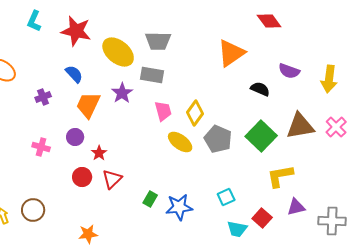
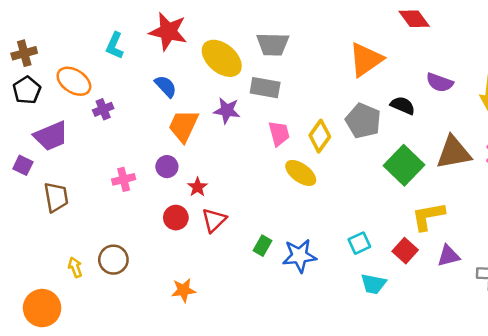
cyan L-shape: (34, 21) -> (115, 46), moved
purple star: (122, 93) -> (227, 111), turned -30
purple cross: (43, 97) -> (103, 109), moved
gray pentagon: (218, 139) -> (363, 121), moved
pink cross: (41, 147) -> (124, 179), turned -30
red square: (262, 218) -> (405, 251), moved

